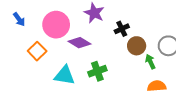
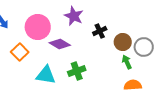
brown circle: (137, 46) -> (123, 42), moved

